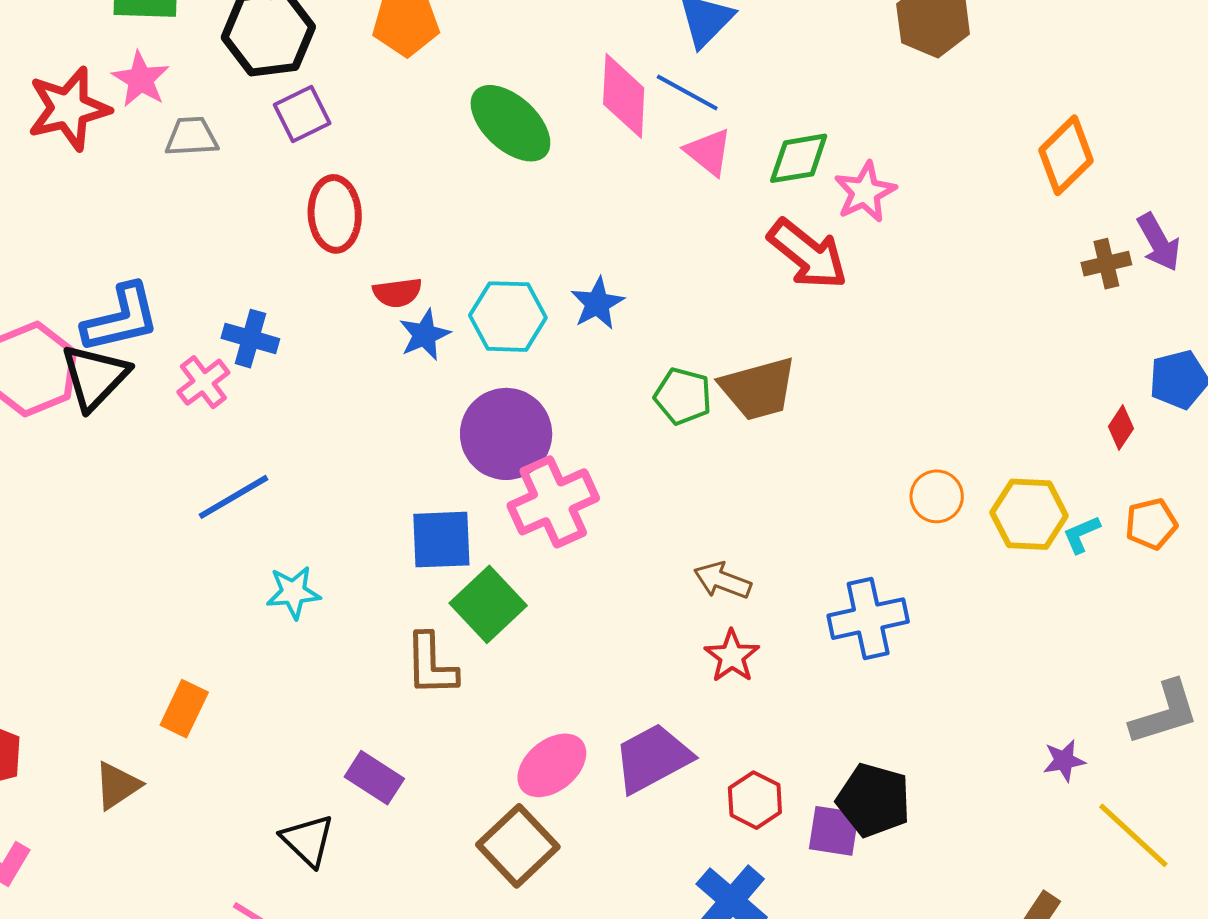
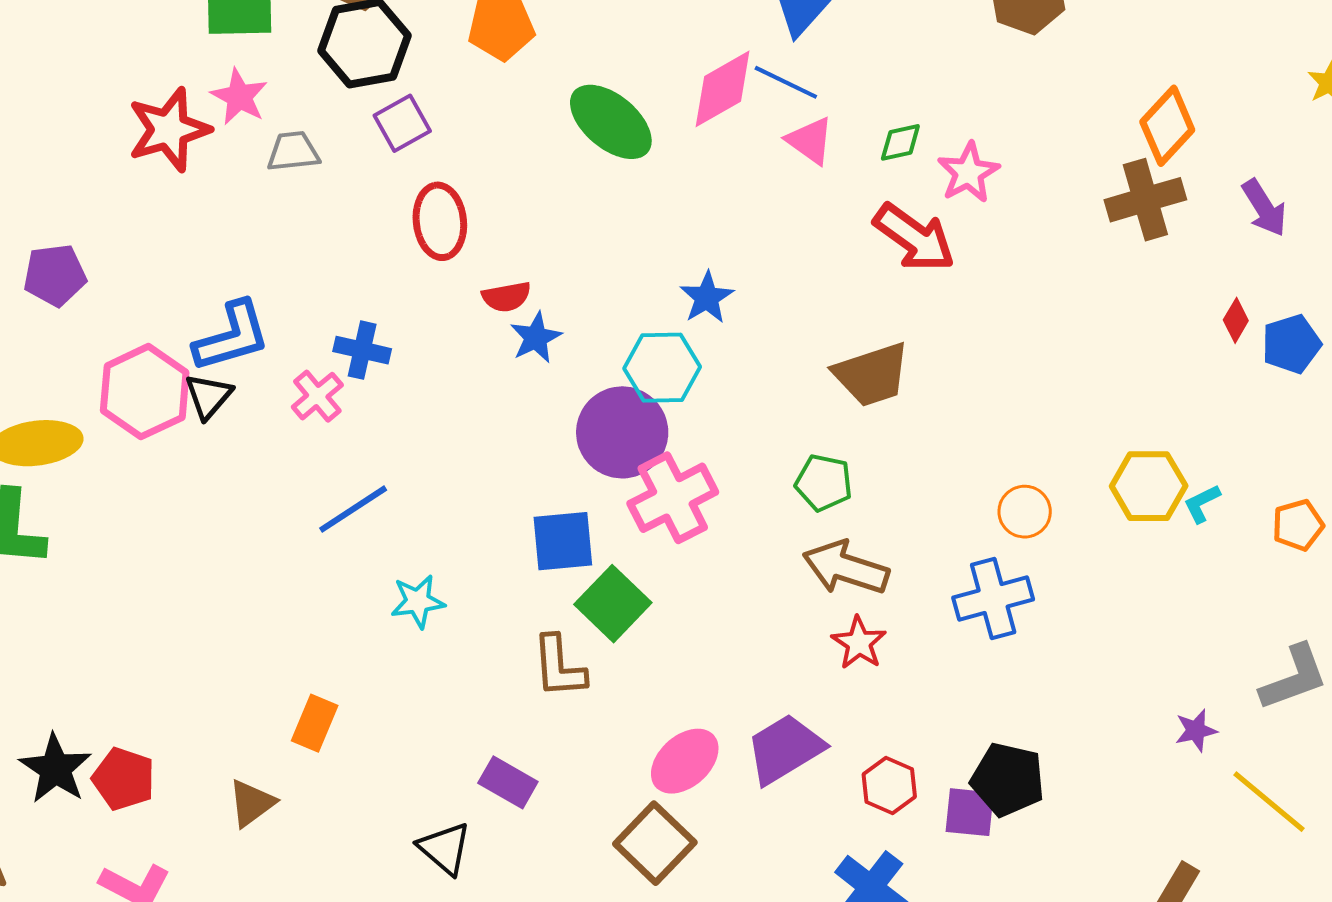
pink diamond: (624, 96) -> (723, 89), turned 60
green diamond: (799, 158) -> (900, 142), size x0.7
brown cross: (1106, 264) -> (1145, 200), moved, size x1.6
cyan hexagon: (508, 317) -> (662, 368), moved
black triangle: (95, 377) -> (209, 396), size x0.7
green pentagon: (683, 396) -> (824, 483), moved
red diamond: (1121, 427) -> (1236, 320), moved
orange circle: (937, 496) -> (1025, 512), moved
orange pentagon: (1151, 524) -> (1298, 525), moved
brown arrow: (722, 580) -> (846, 568), size x1.5

